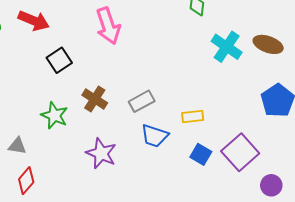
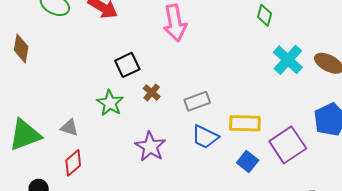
black square: (59, 60) -> (127, 65), moved
brown cross: (95, 99) -> (152, 93), size x0.7
yellow rectangle: (193, 116) -> (245, 123), size x1.4
purple square: (240, 152) -> (288, 145), moved

